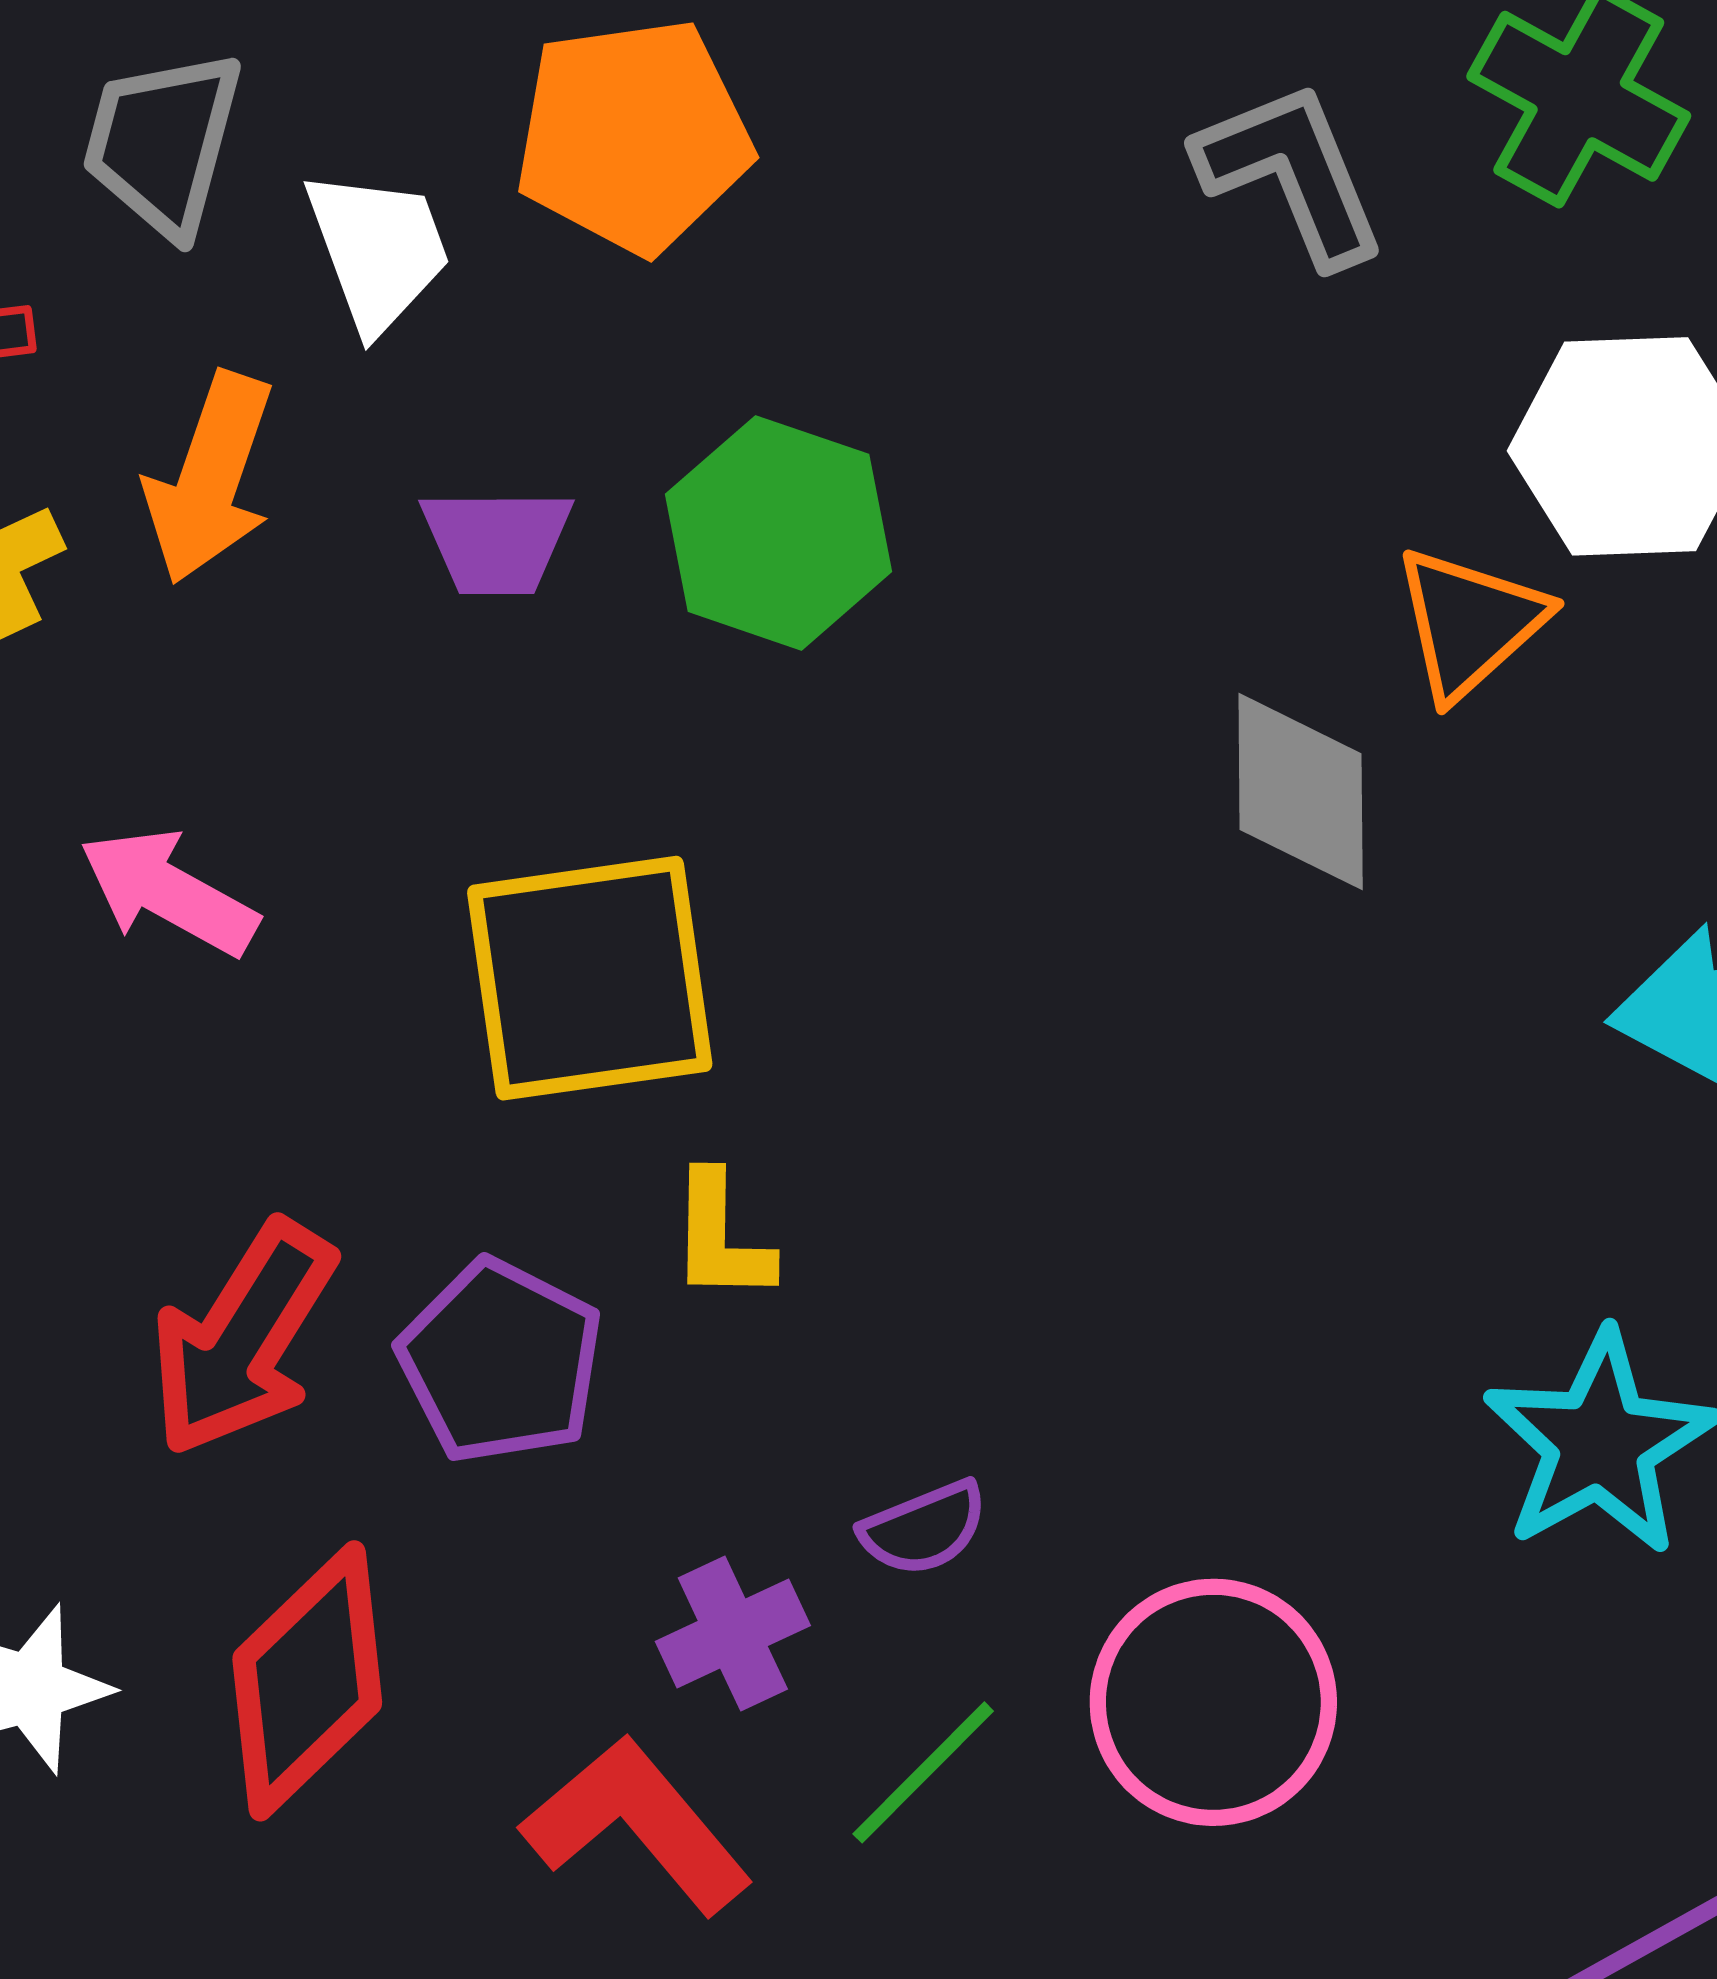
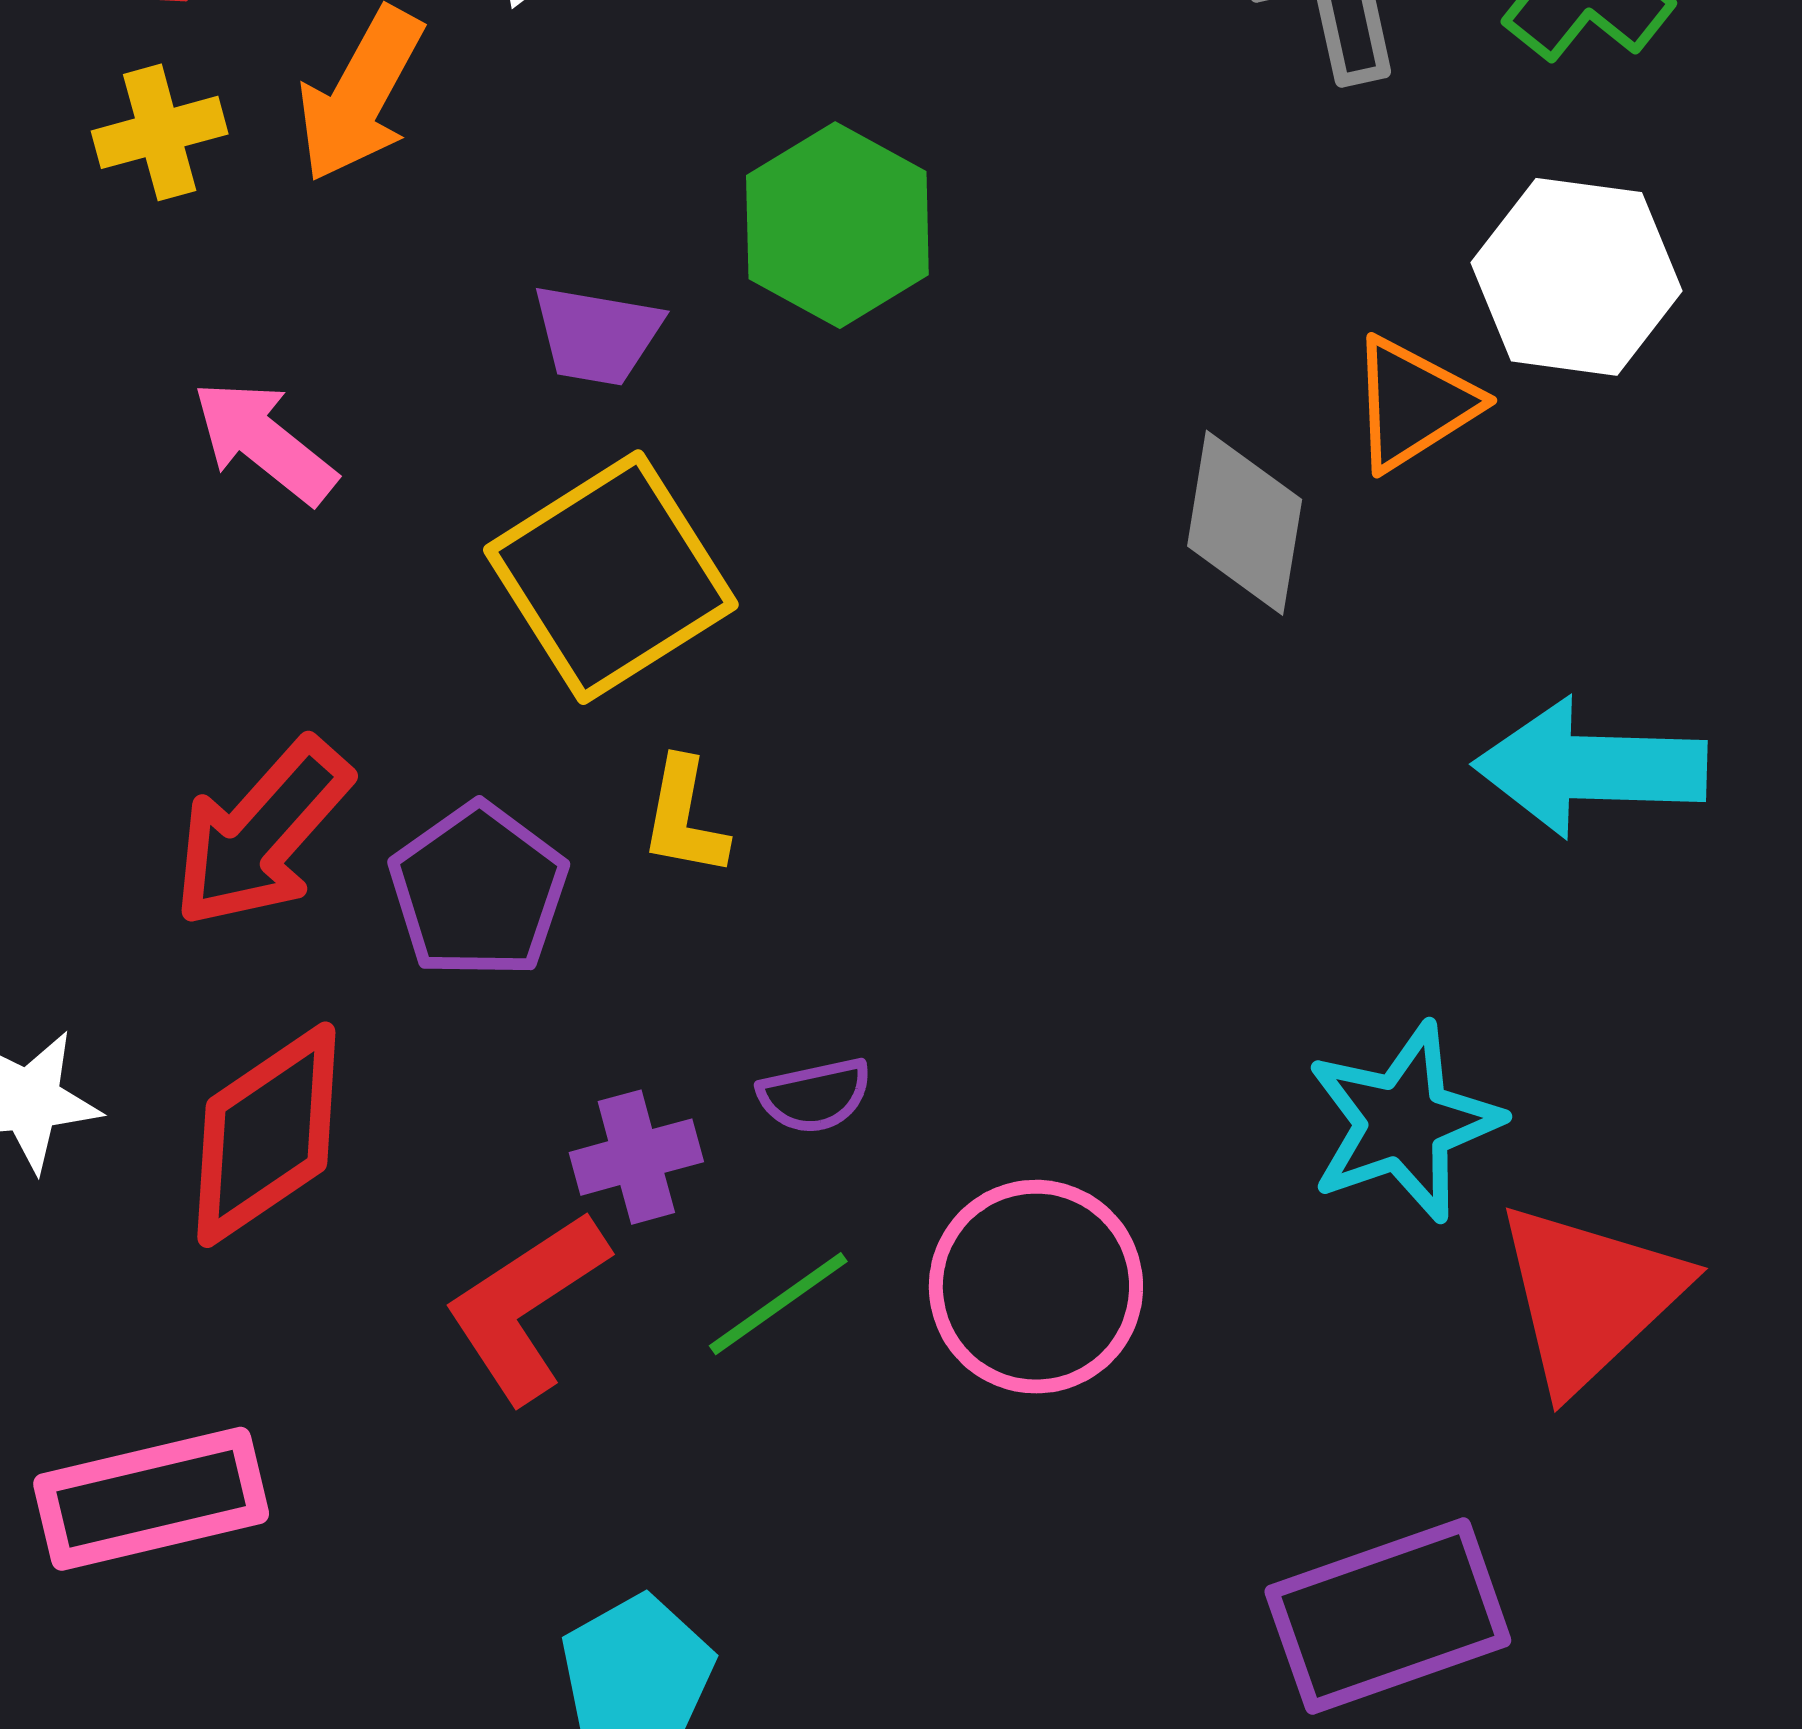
purple trapezoid: (497, 541) -> (597, 335), moved
yellow square: (590, 978) -> (611, 577), turned -34
red L-shape: (637, 1825) -> (526, 1306), turned -93

